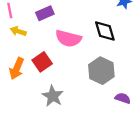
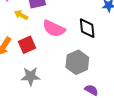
yellow arrow: (18, 31) -> (21, 15), moved
gray star: (53, 96) -> (31, 76), turned 30

